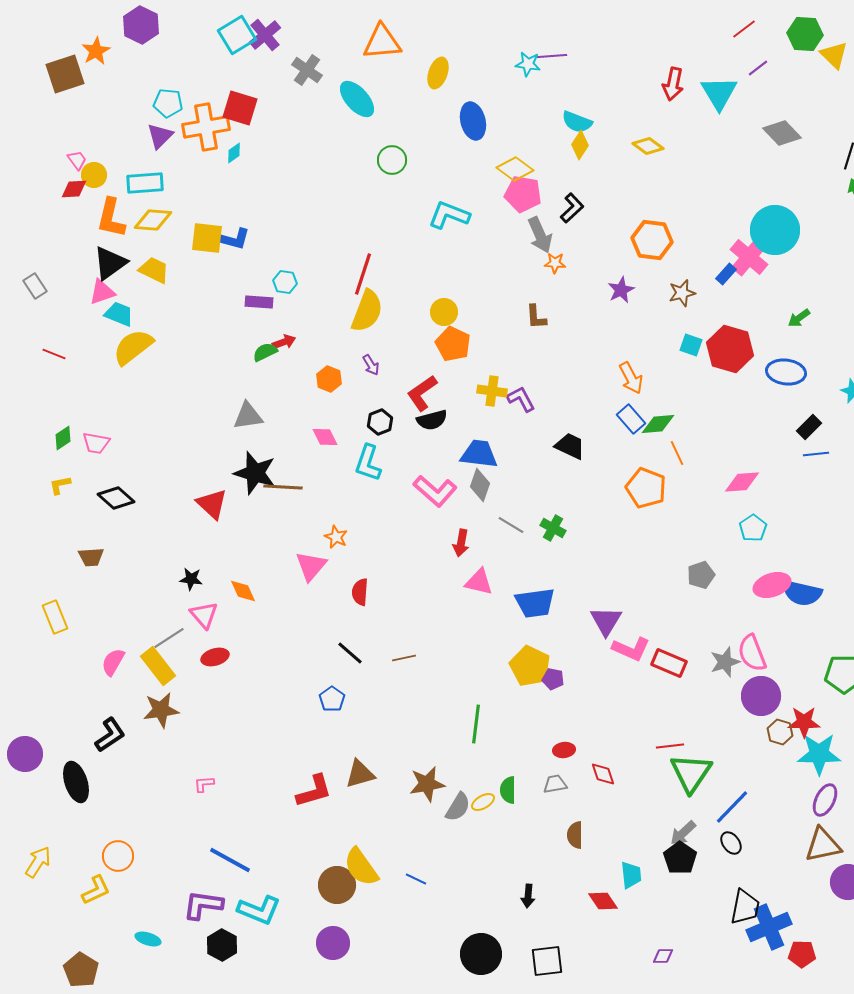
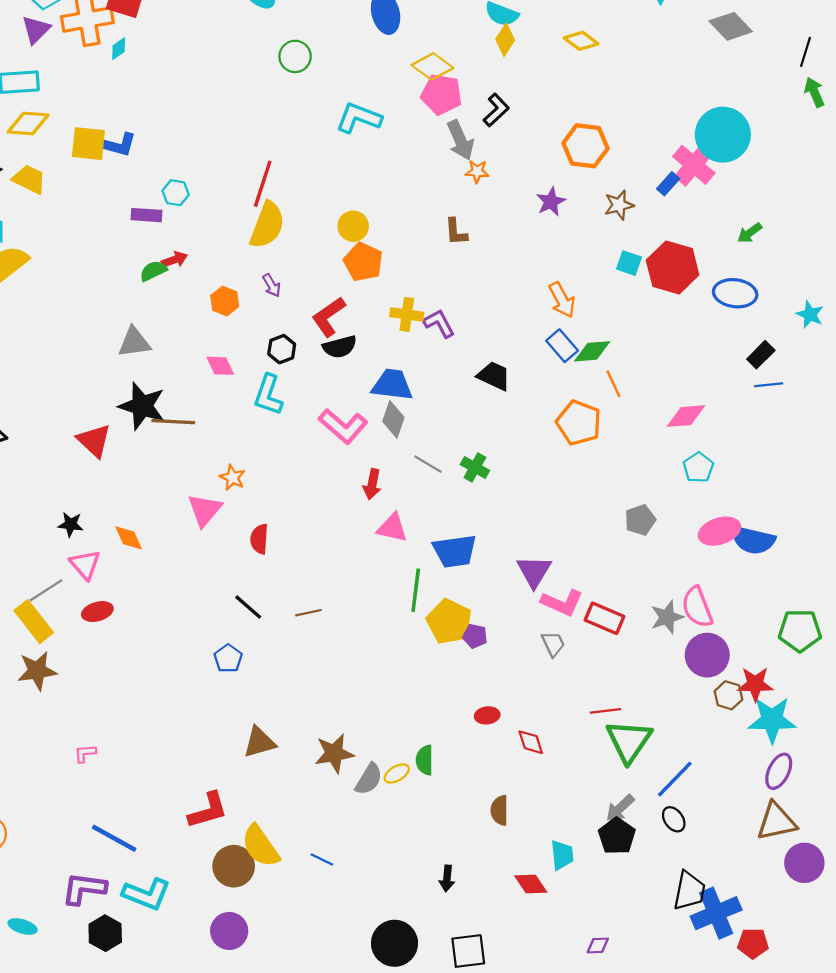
green line: (476, 724) -> (416, 590), moved
gray trapezoid: (555, 784) -> (553, 644), moved, turned 75
red L-shape: (314, 791) -> (208, 810), moved

